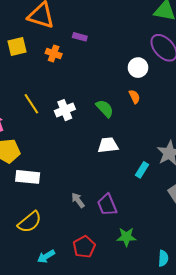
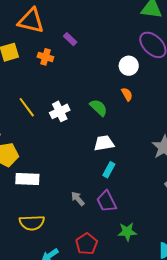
purple rectangle: (80, 37) -> (70, 39), turned 32
cyan rectangle: (142, 170) -> (109, 170), moved
yellow semicircle: (30, 222) -> (32, 223), turned 40

